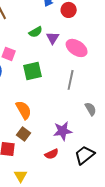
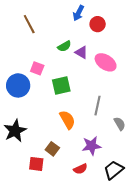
purple triangle: (53, 38) -> (81, 52), turned -32
gray line: (71, 80) -> (98, 106), moved
orange semicircle: (24, 110) -> (67, 120), moved

